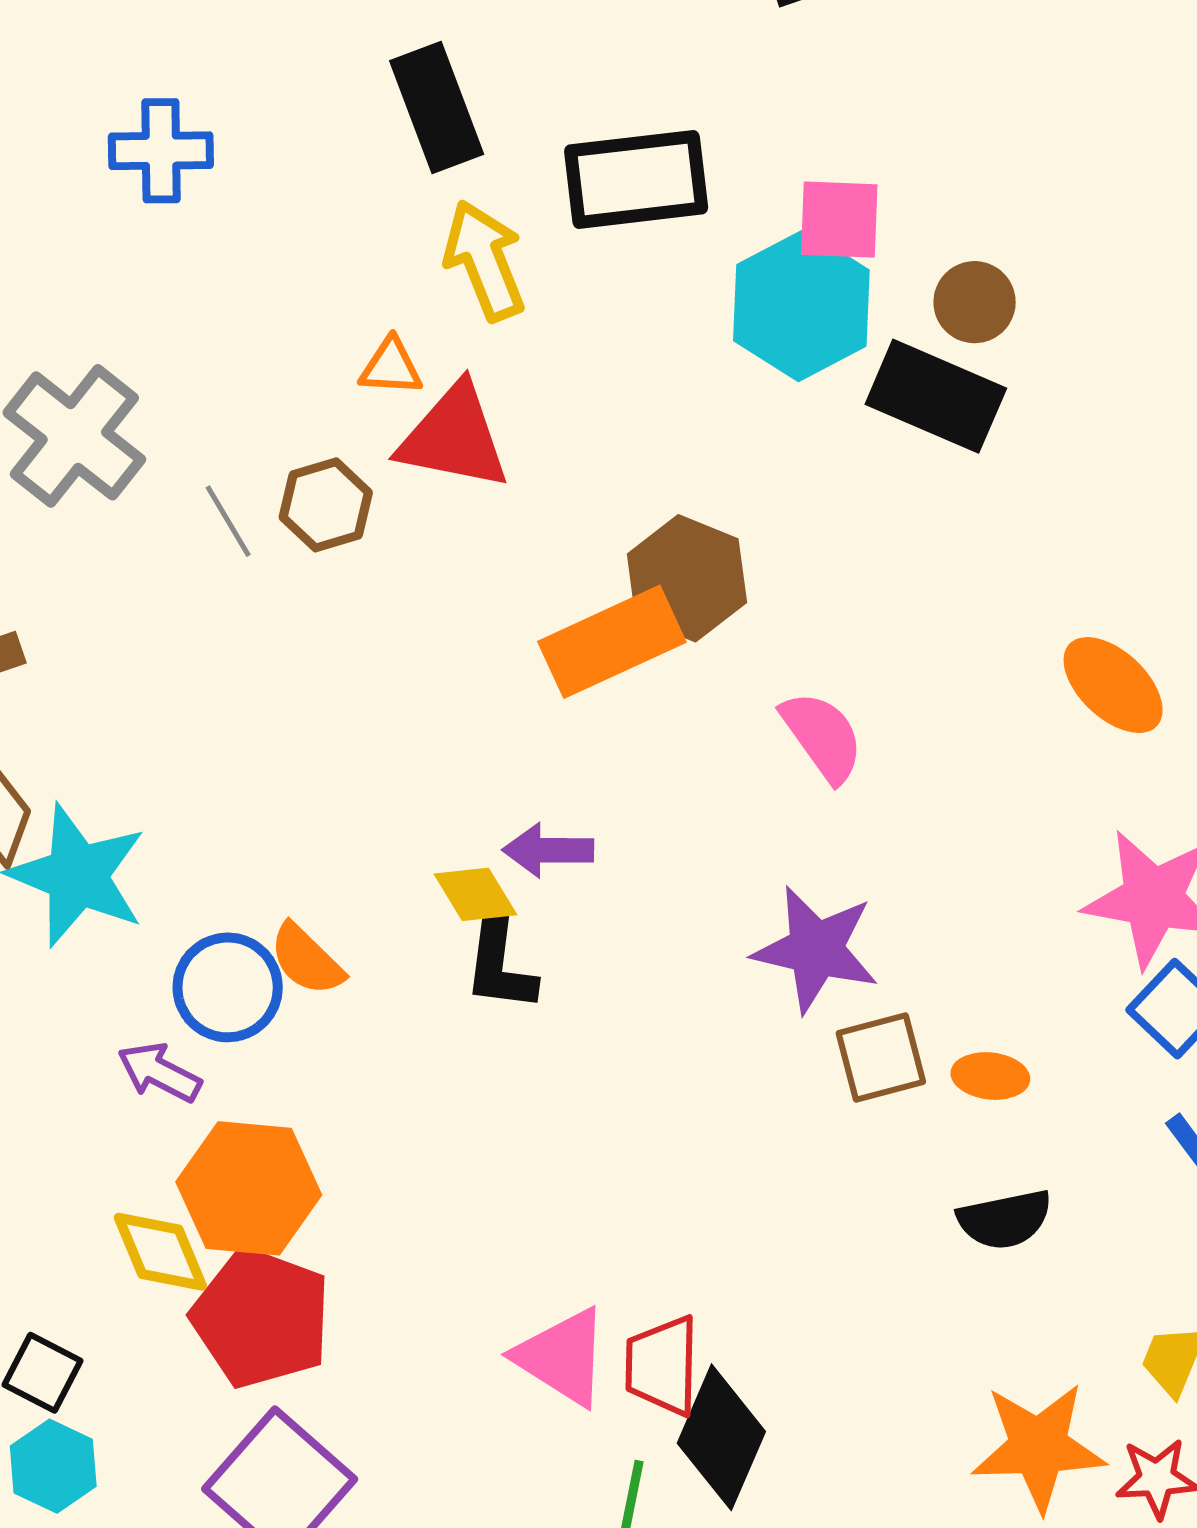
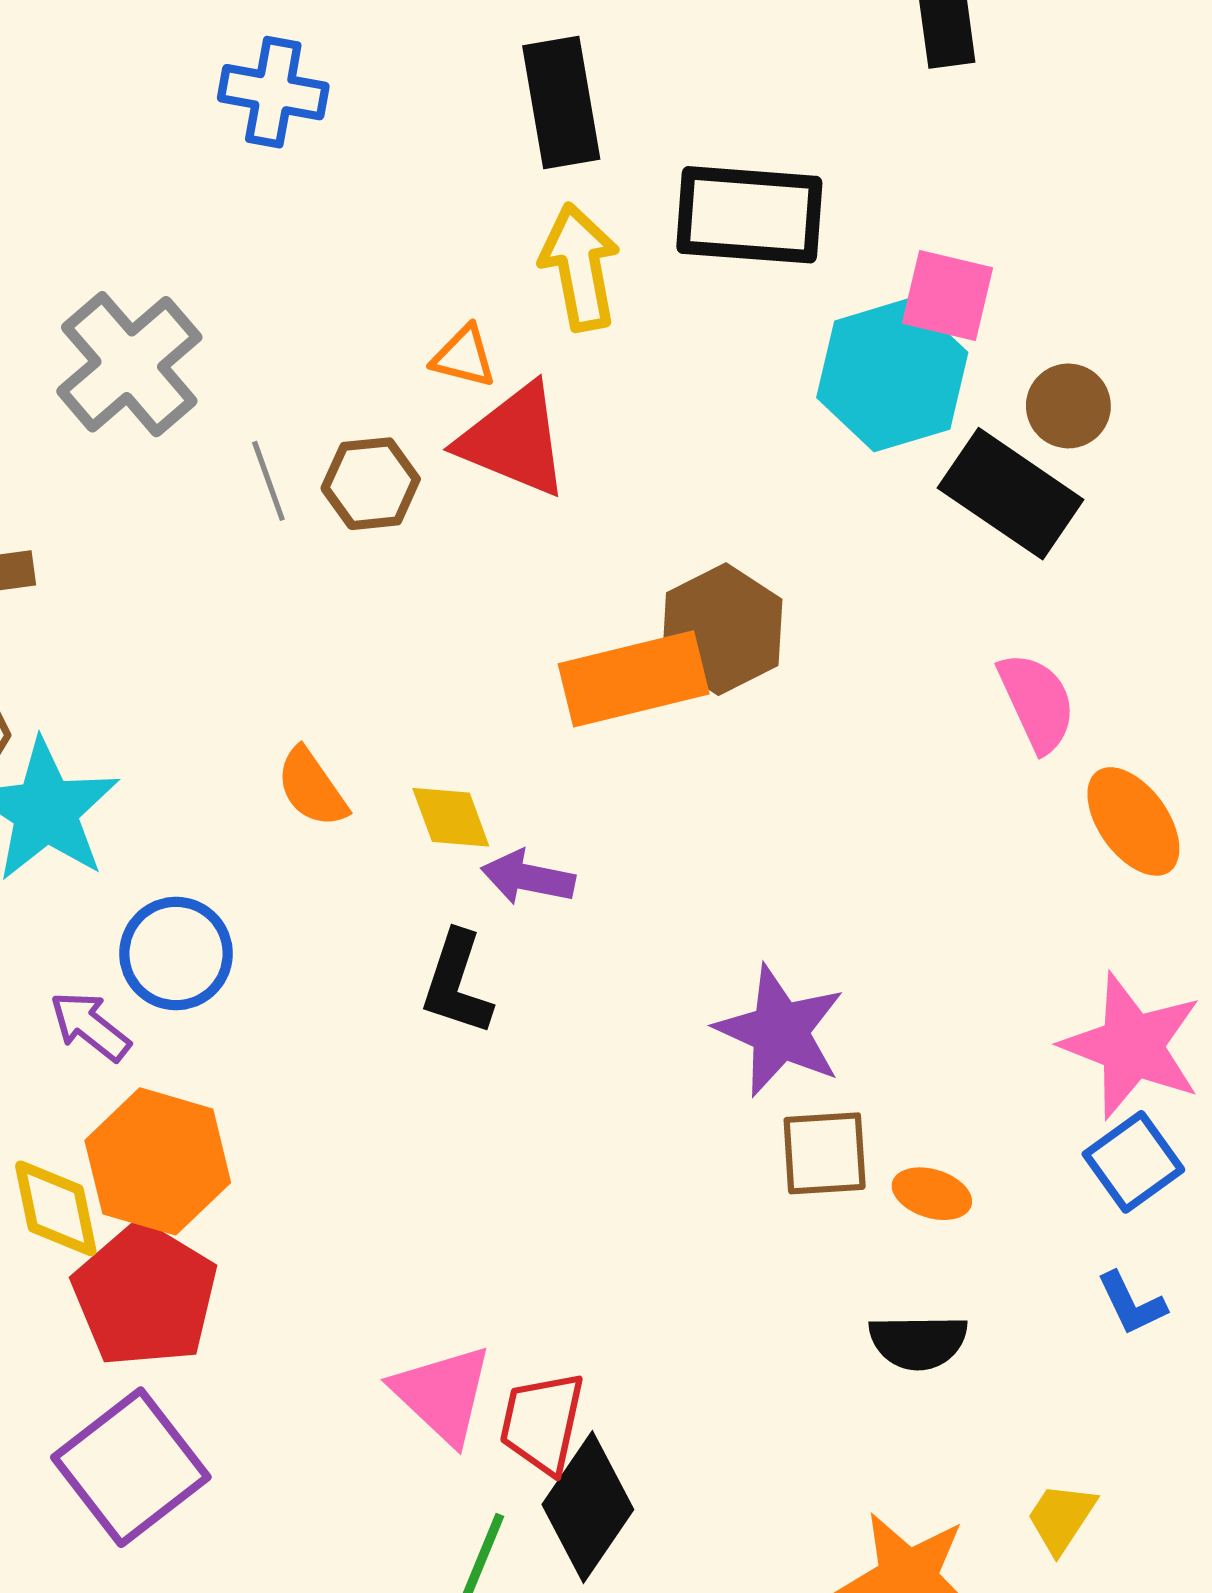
pink semicircle: (822, 736) -> (1037, 702), moved
yellow diamond: (475, 894) -> (451, 817), moved
orange semicircle: (307, 960) -> (312, 788), moved

